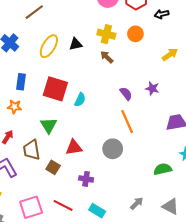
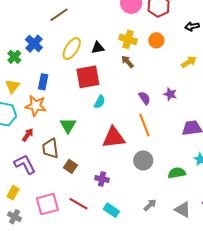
black arrow: (162, 14) -> (192, 26), moved
red square: (55, 89) -> (88, 77), moved, turned -30
orange star: (14, 107) -> (36, 106), size x1.5
red triangle: (74, 148) -> (114, 138), moved, size x1.4
gray circle: (113, 149) -> (143, 160), moved

